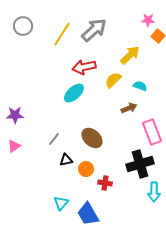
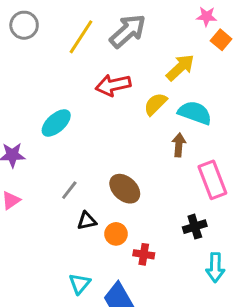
cyan semicircle: (140, 86) -> (195, 113), size x1.6
cyan ellipse: (74, 93) -> (56, 123), moved
brown arrow: (129, 108) -> (179, 145), turned -63
black cross: (140, 164) -> (195, 227), size x0.6

